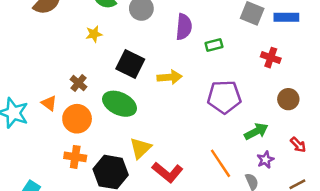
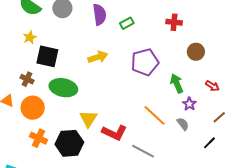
black square: (130, 64) -> (47, 56), moved
green arrow: (256, 131) -> (177, 83), turned -72
orange cross: (75, 157) -> (38, 138), turned 30

